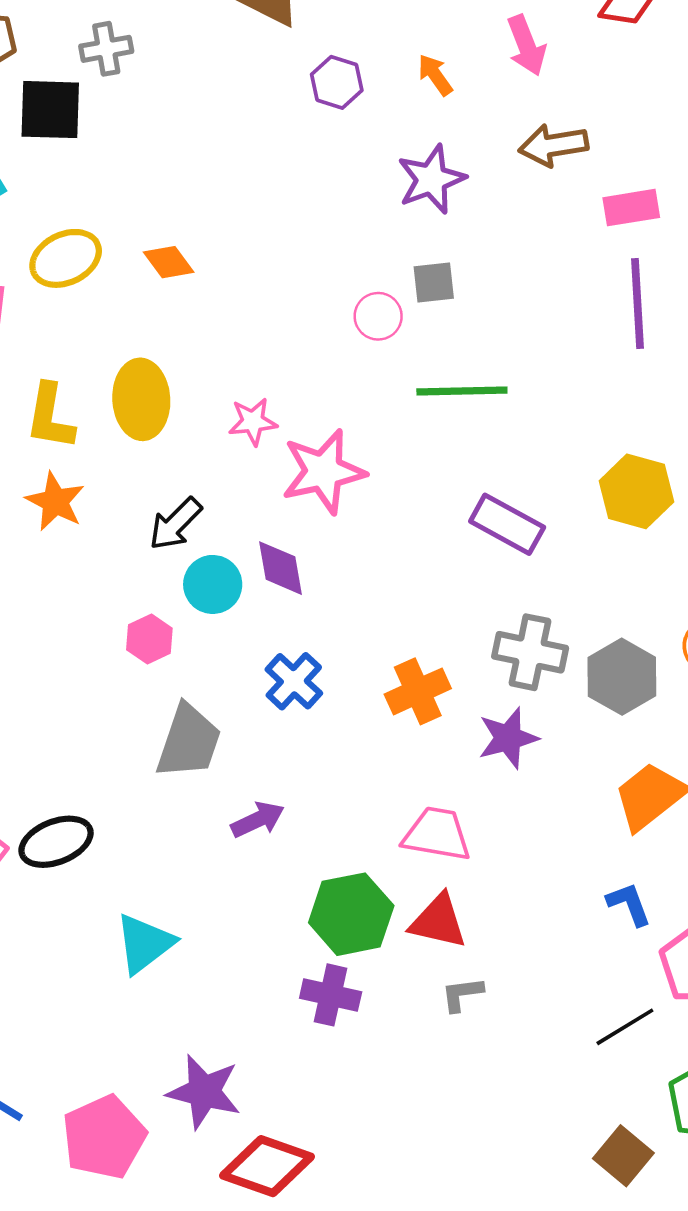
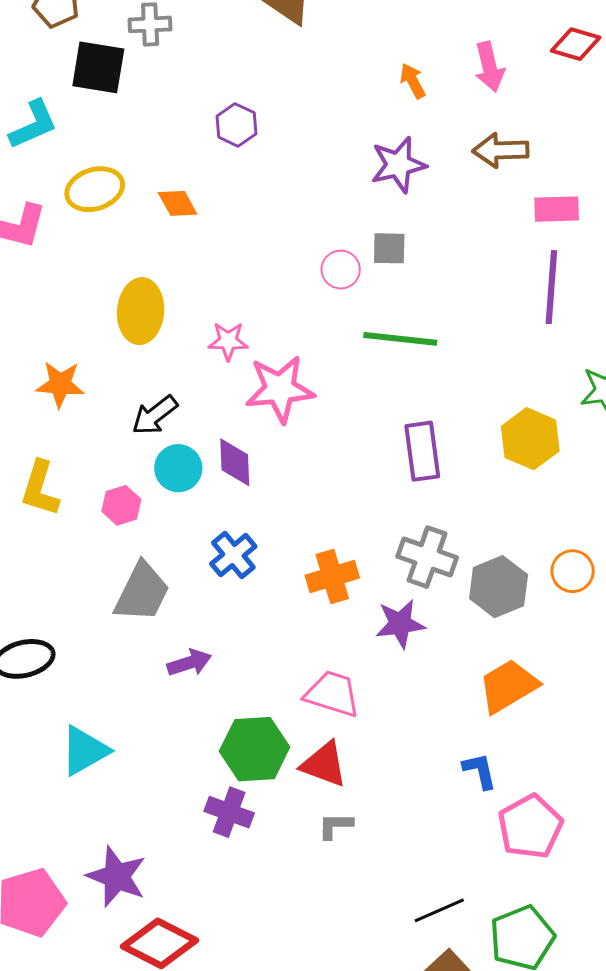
purple hexagon: (337, 82) -> (236, 125), moved
yellow L-shape: (50, 417) -> (40, 488), moved
orange star: (55, 501) -> (60, 384), turned -30
purple rectangle: (507, 524) -> (422, 451), turned 46
black line: (625, 1027) -> (439, 910), moved

